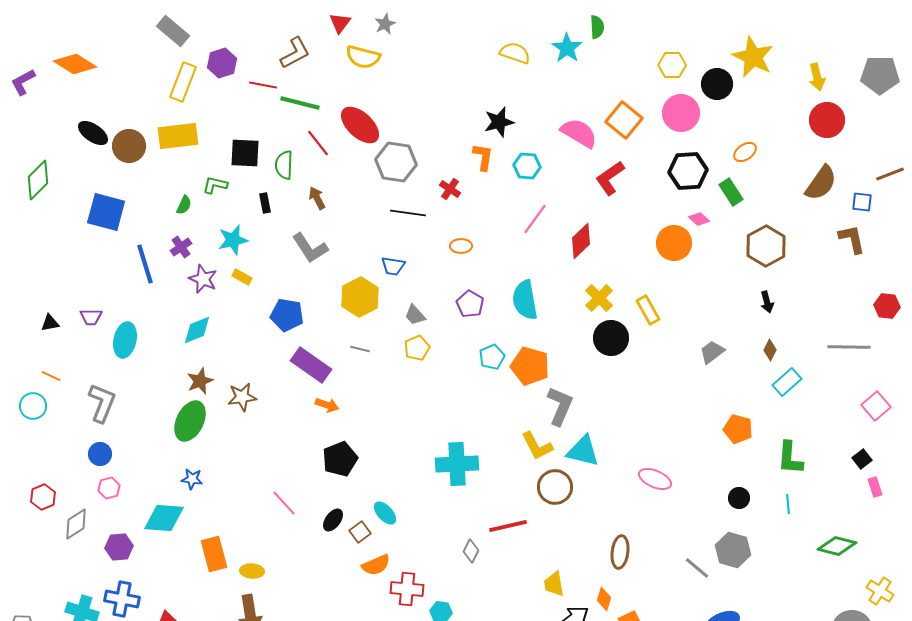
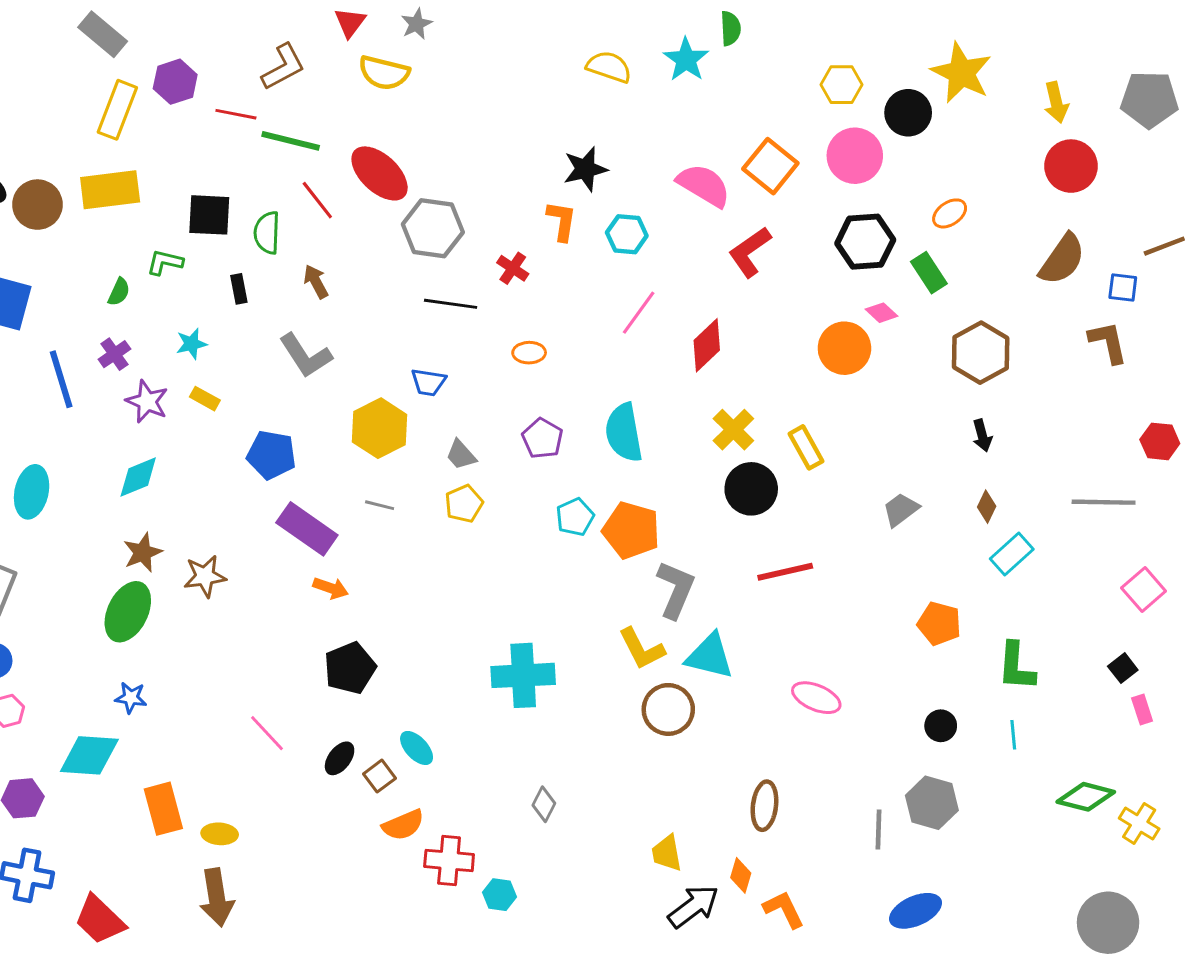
cyan star: (233, 240) -> (191, 344), size x0.7
red line: (508, 526) -> (785, 572), moved
gray line: (697, 568) -> (879, 829), turned 52
yellow cross: (880, 591) -> (1139, 823), moved

